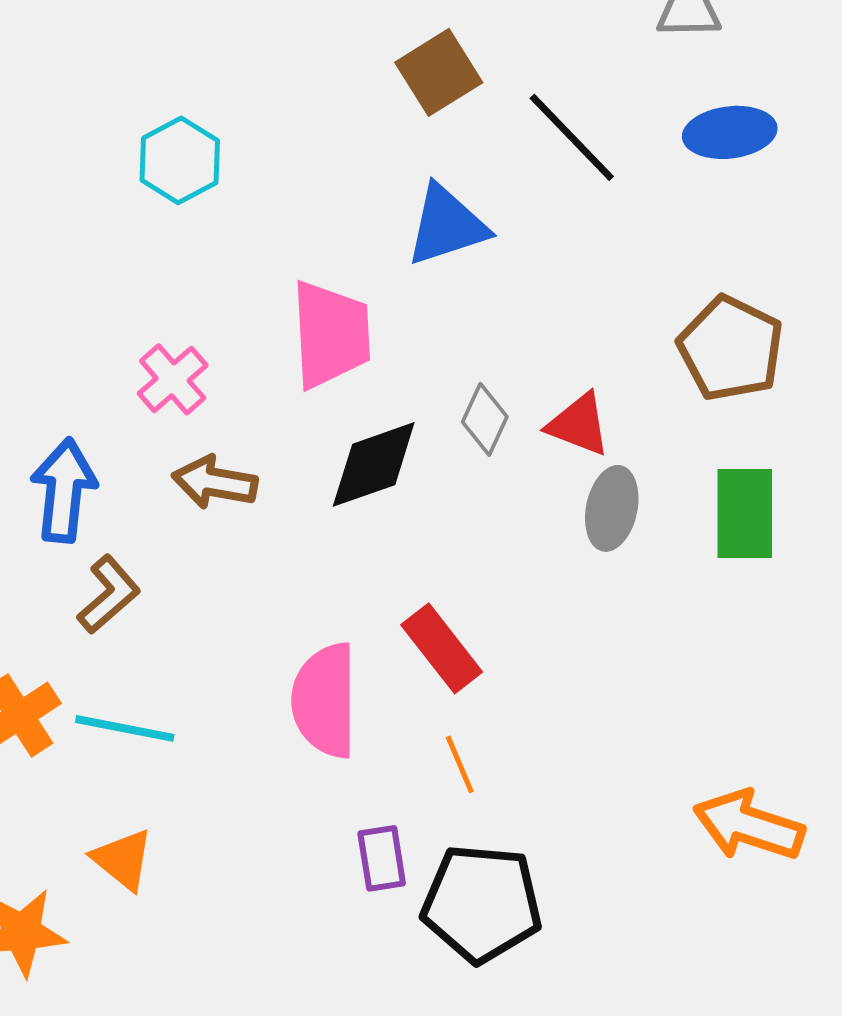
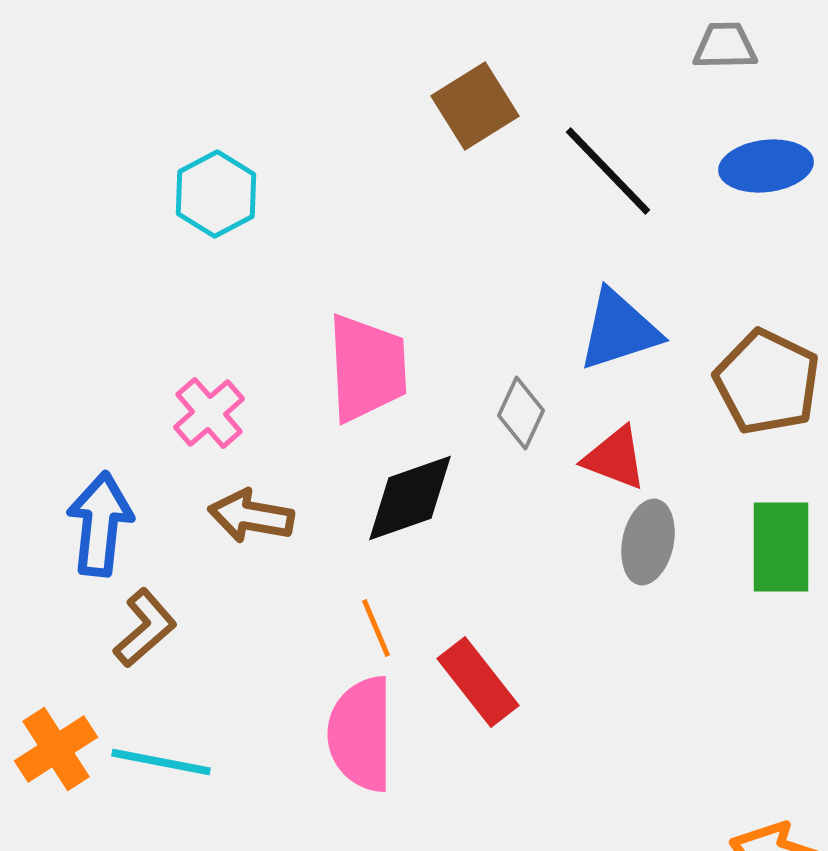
blue triangle: (447, 225) -> (619, 330), moved
gray diamond: (485, 419) -> (521, 413), moved
orange line: (460, 764) -> (376, 628), moved

